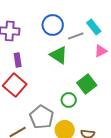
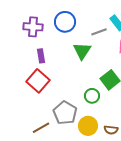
blue circle: (53, 25) -> (65, 22), moved
green triangle: (59, 55) -> (82, 51), turned 30

